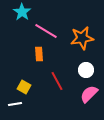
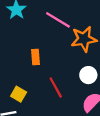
pink line: (46, 31) -> (58, 20), moved

